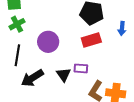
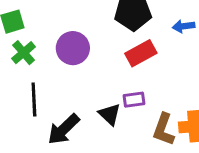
blue arrow: (122, 29) -> (184, 26), turned 88
purple circle: (48, 42) -> (73, 48), moved

